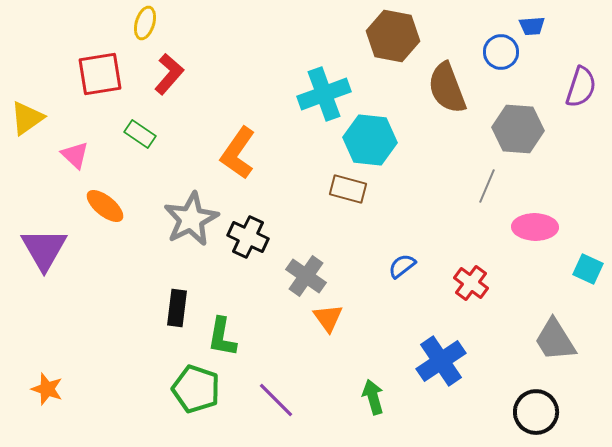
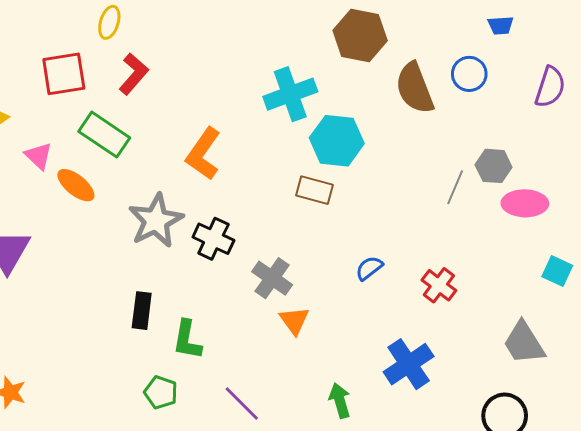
blue circle: (501, 52) -> (469, 74), moved
gray hexagon: (518, 129) -> (494, 166), moved, size x0.7
green rectangle: (140, 134) -> (104, 135), size x1.6
orange ellipse: (105, 206) -> (76, 185), moved
pink ellipse: (535, 227) -> (525, 203), moved
green pentagon: (196, 389) -> (161, 392), size x0.7

